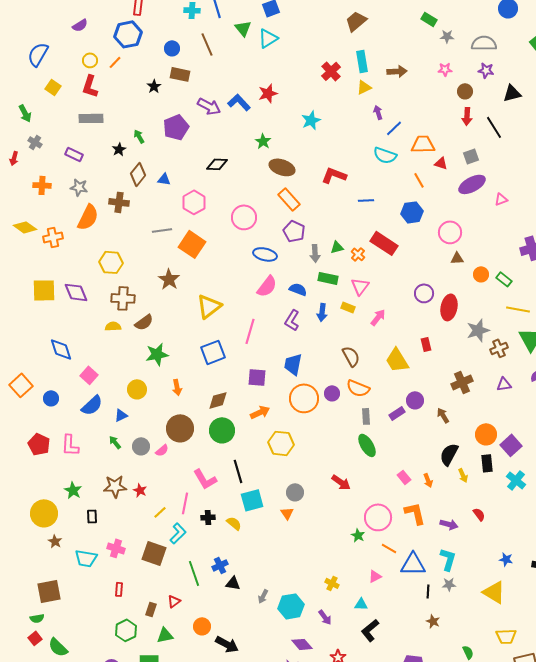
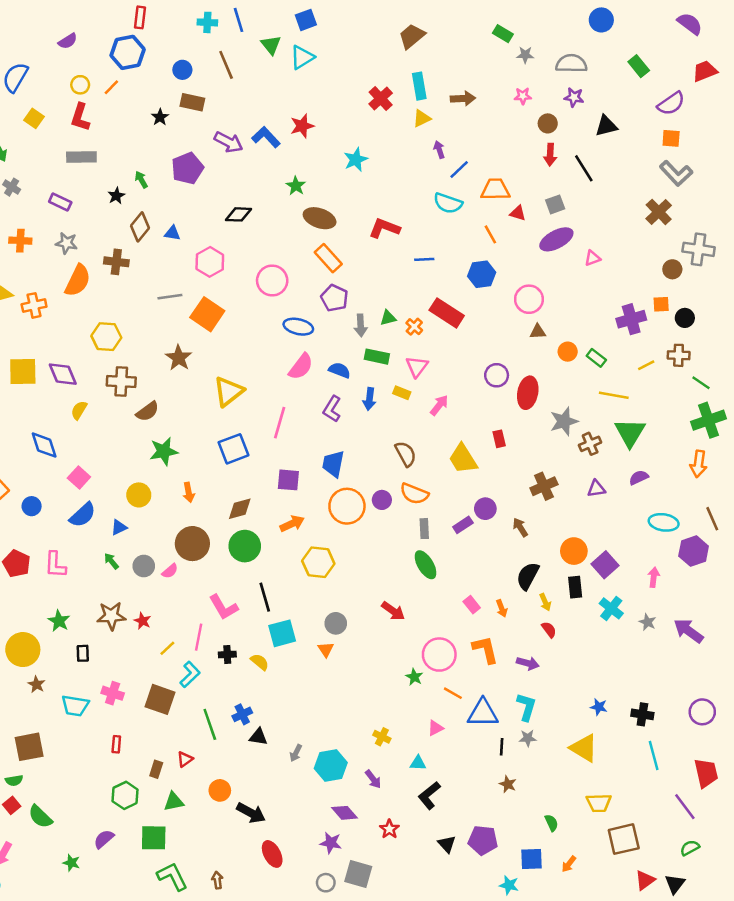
yellow semicircle: (113, 326) -> (79, 410), moved, turned -56
red semicircle: (479, 514) -> (549, 630), moved

